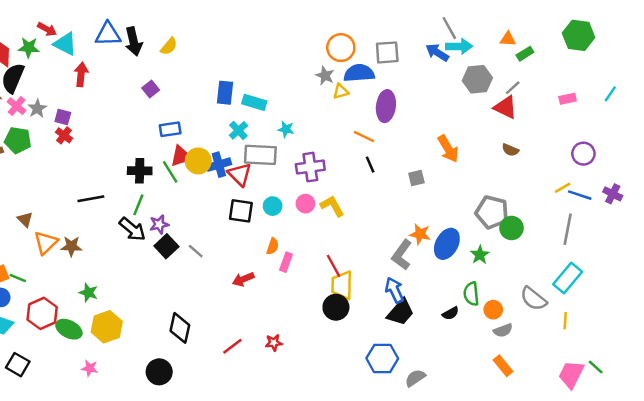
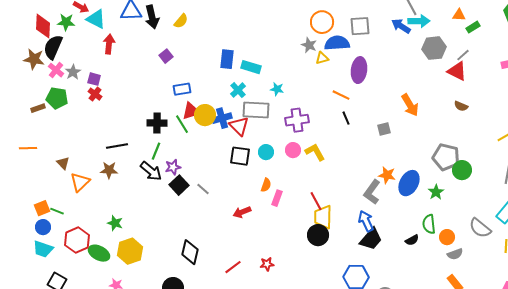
brown star: (71, 246) -> (109, 170), moved

